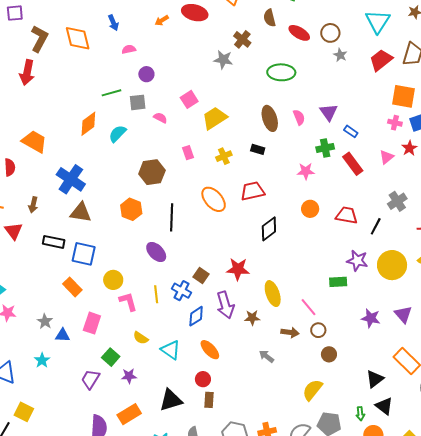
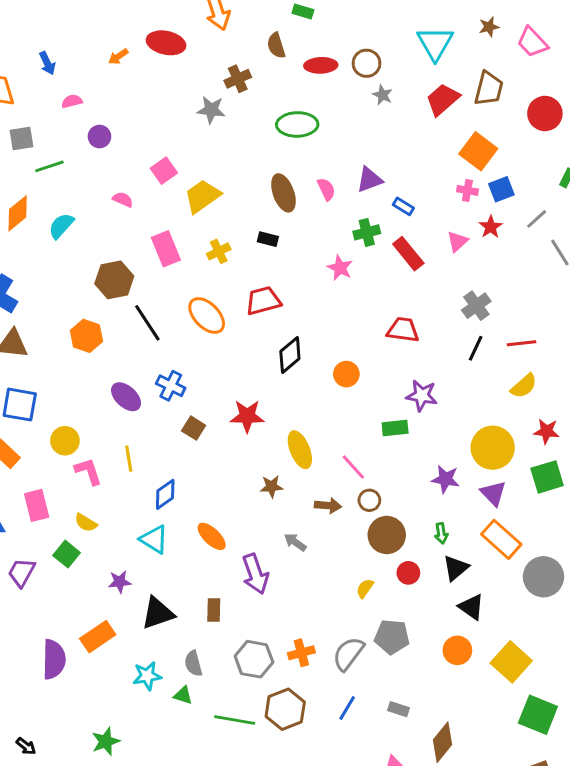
red ellipse: (299, 33) -> (321, 65), turned -30
brown cross: (242, 39) -> (238, 79), turned 30
orange square: (404, 96) -> (478, 151), turned 30
gray square: (138, 102) -> (21, 138), moved
purple triangle: (329, 112) -> (369, 180), turned 48
pink rectangle: (188, 153) -> (166, 249), size x1.6
pink star: (306, 171) -> (340, 268), turned 30
orange circle: (310, 209) -> (346, 374), moved
black line: (172, 217) -> (147, 323), moved, turned -32
black line: (376, 226) -> (476, 348), moved
yellow circle: (392, 265) -> (493, 448), moved
blue cross: (182, 291) -> (171, 386), moved
purple arrow: (225, 305) -> (255, 574), moved
purple triangle: (403, 314) -> (493, 493), moved
blue diamond: (196, 316) -> (165, 494), moved
pink rectangle: (92, 323) -> (37, 505), turned -30
yellow semicircle: (141, 338) -> (86, 523), moved
brown circle: (329, 354) -> (387, 535), size x1.6
purple star: (129, 376) -> (120, 582), moved
purple trapezoid: (90, 379) -> (22, 572), moved
red circle: (203, 379) -> (408, 573), moved
yellow semicircle: (312, 390) -> (365, 588), size x0.6
green arrow: (360, 414) -> (441, 533), moved

